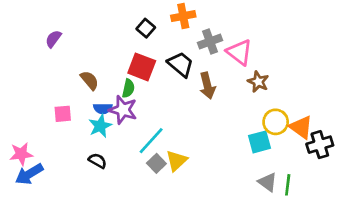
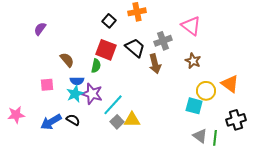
gray cross: (210, 42) -> (163, 41), moved
pink triangle: (239, 52) -> (191, 26), moved
purple star: (123, 110) -> (92, 94), moved
orange triangle: (301, 127) -> (230, 84), moved
cyan square: (260, 142) -> (194, 106), turned 30
black cross: (320, 145) -> (236, 120), moved
yellow triangle: (177, 161) -> (132, 120), turned 42
blue arrow: (29, 174) -> (51, 122), moved

